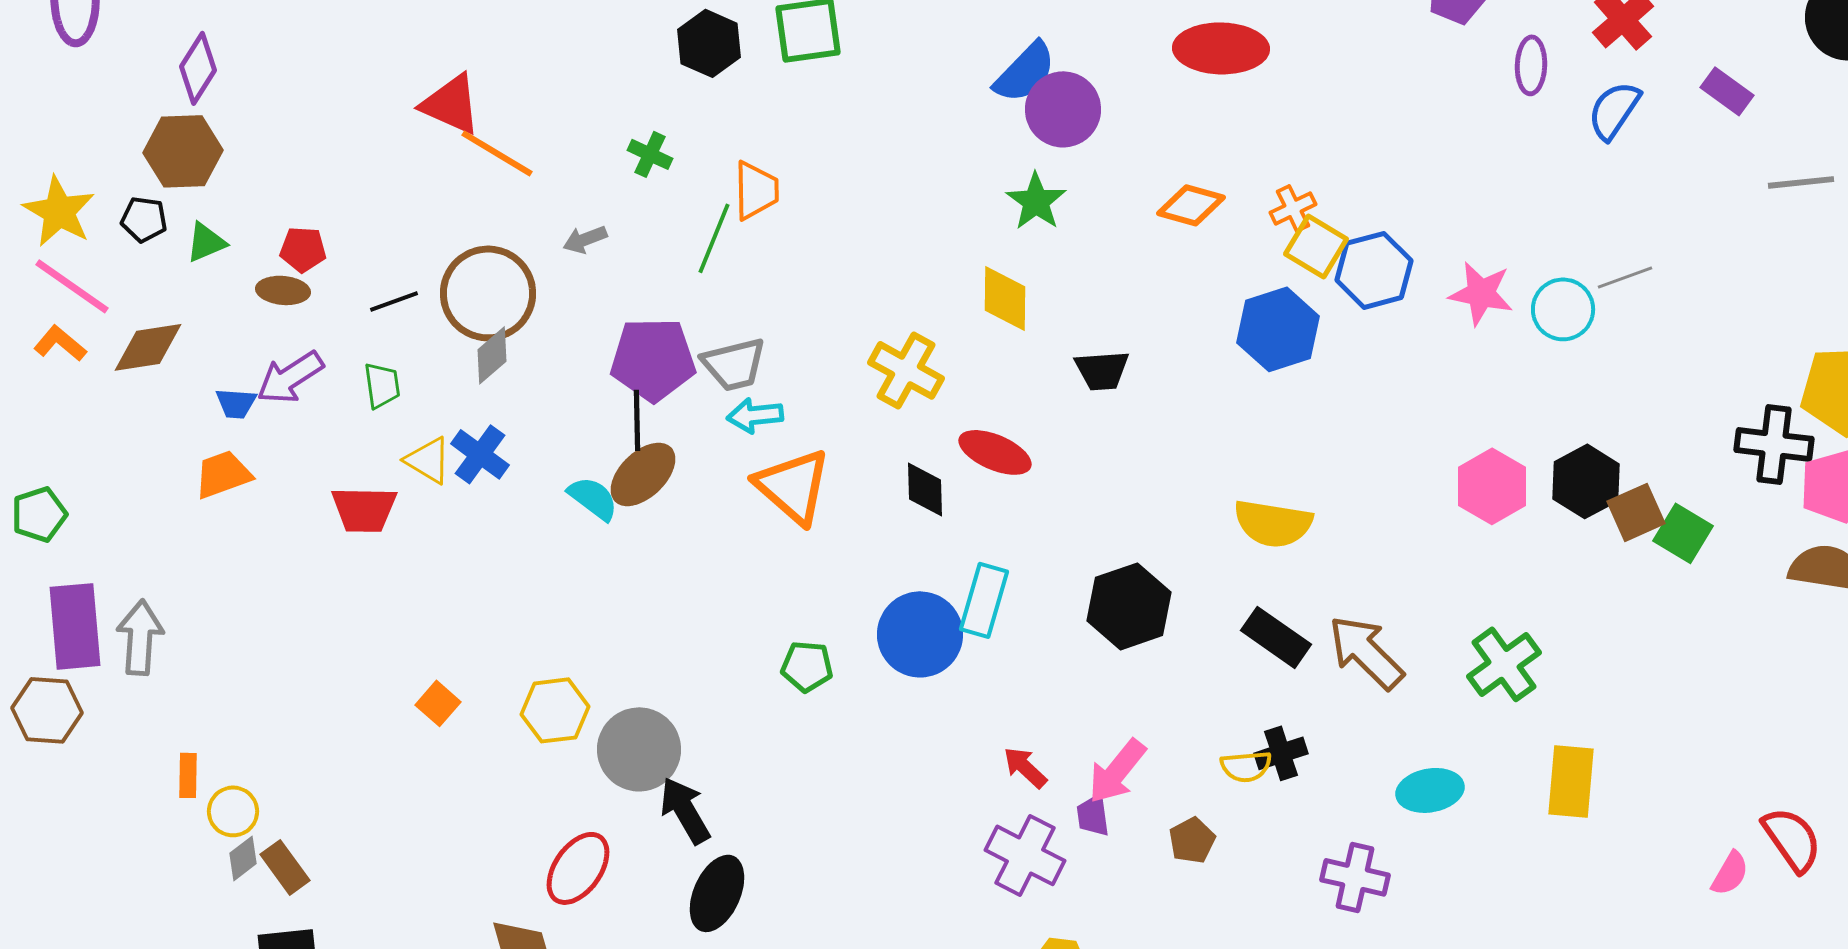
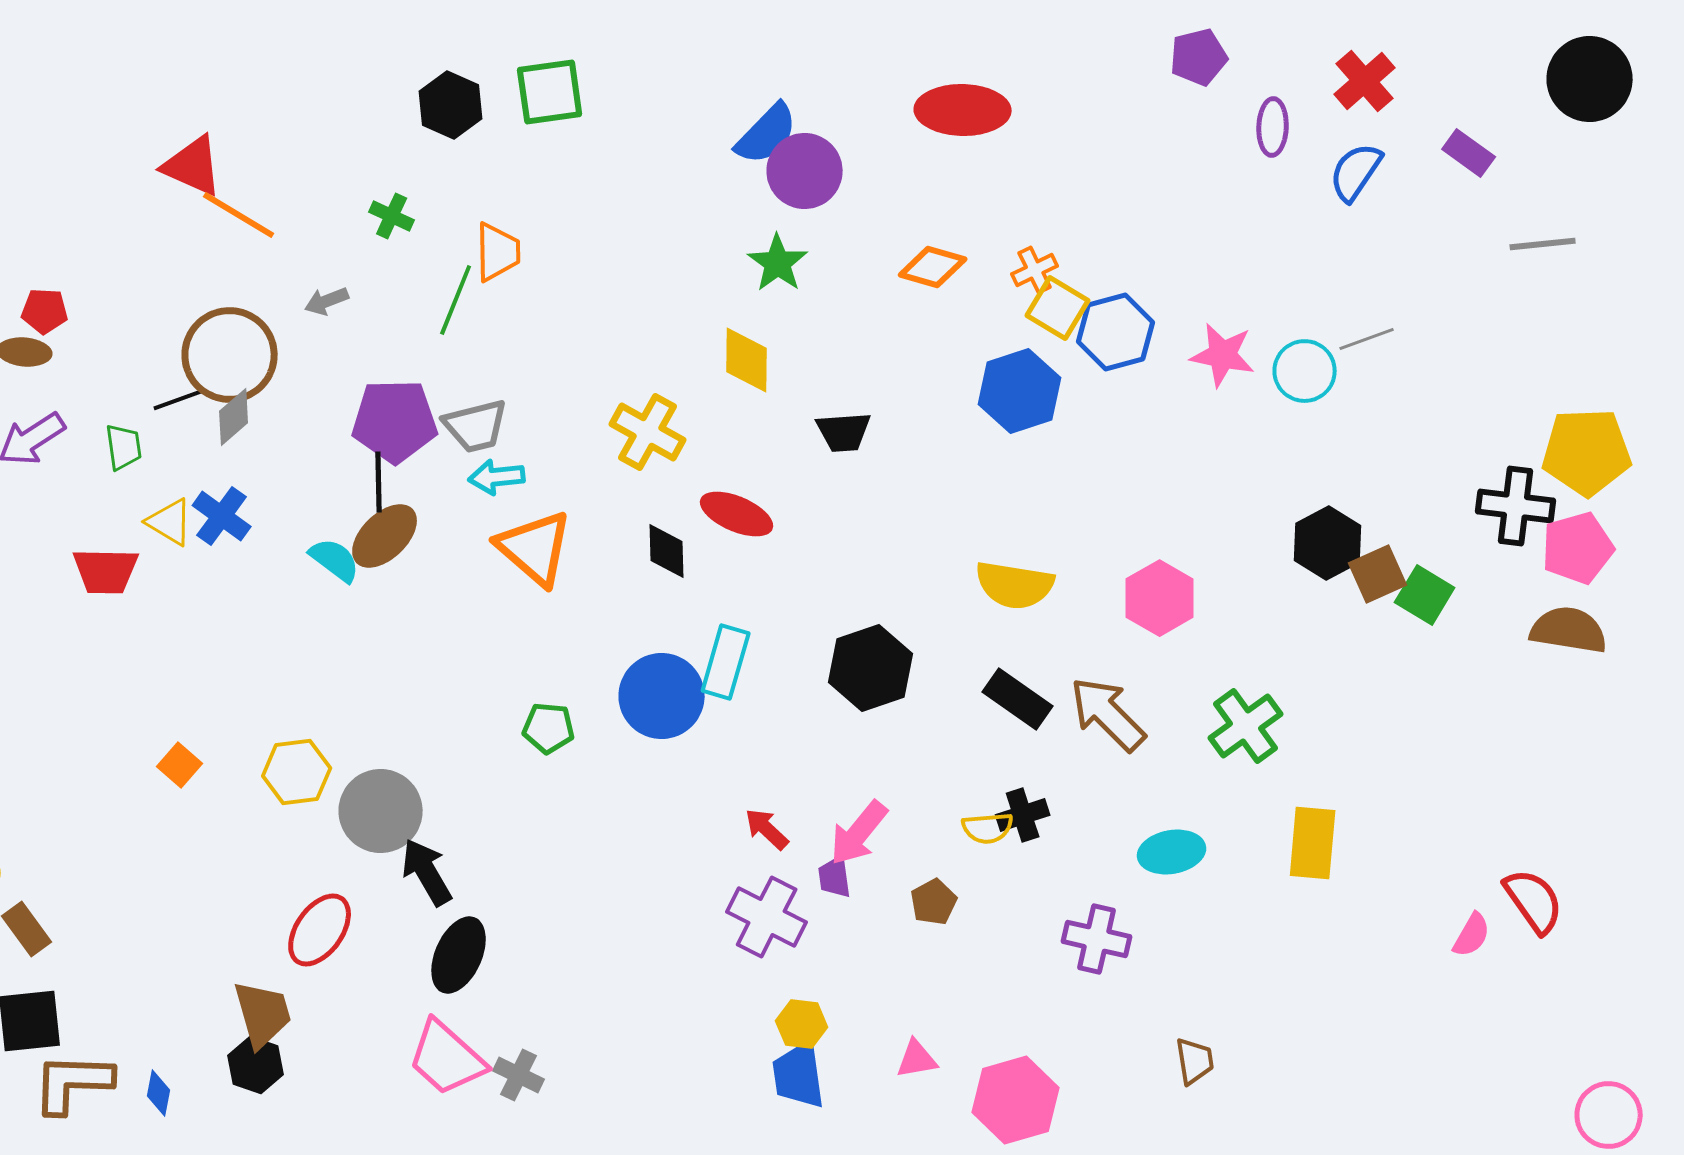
black line: (394, 301) -> (178, 400), moved
pink hexagon: (1492, 486) -> (1160, 598), moved

